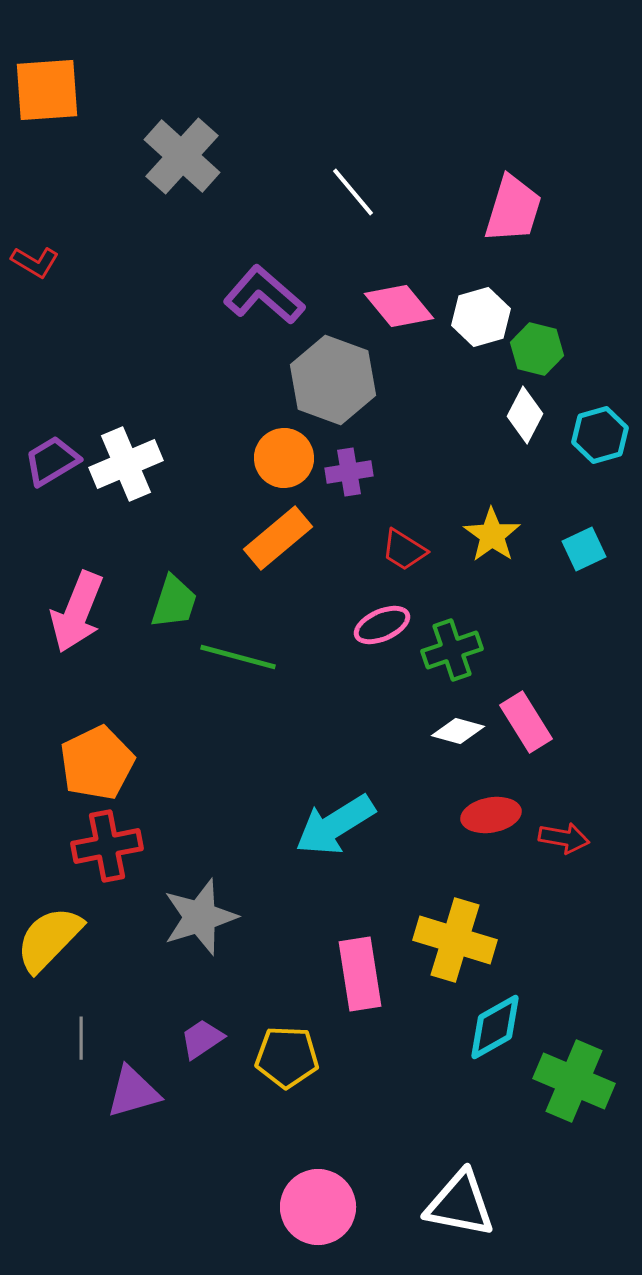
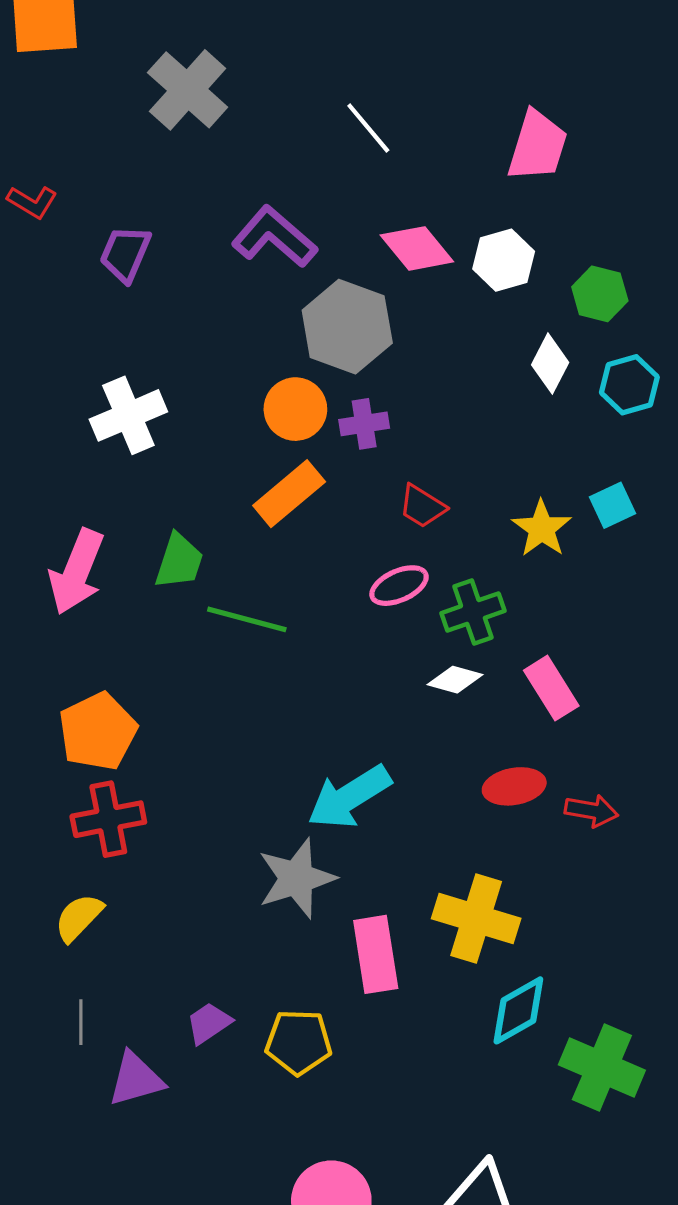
green hexagon: (537, 349) -> (600, 294), moved
purple trapezoid: (52, 461) -> (125, 254), moved, turned -36
yellow star: (492, 535) -> (542, 528), moved
white diamond: (458, 731) -> (455, 680), moved
gray star: (200, 917) -> (296, 878), moved
yellow semicircle: (49, 939) -> (79, 917), moved, size x0.7

